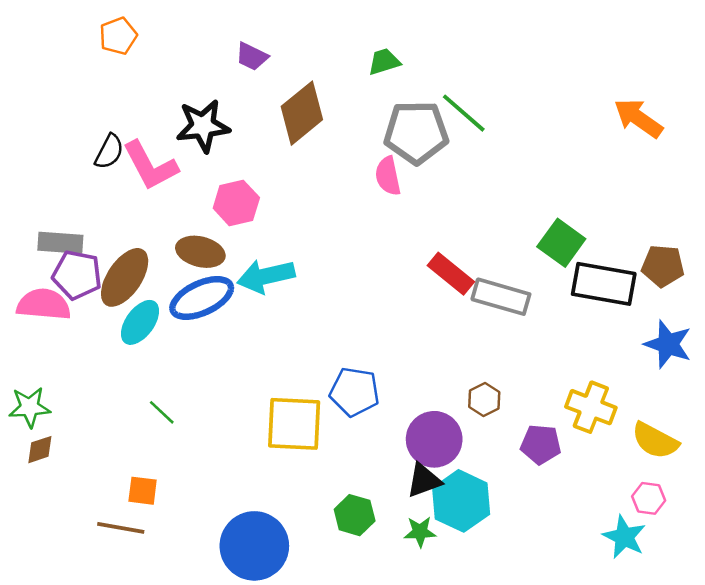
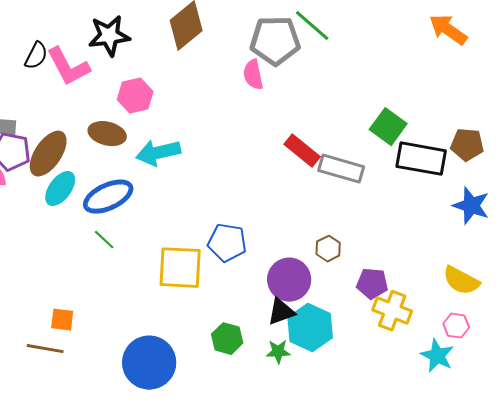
blue ellipse: (202, 298) -> (108, 197), moved
yellow cross: (591, 407) -> (392, 311), moved
green line: (162, 412) -> (104, 240), moved

